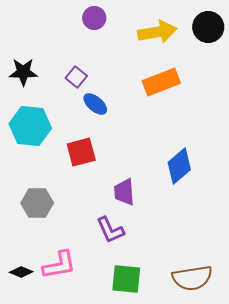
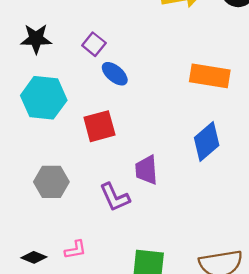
orange rectangle: (161, 82) -> (210, 76), moved, turned 30
purple L-shape: (110, 230) -> (115, 197), moved
pink L-shape: (59, 265) -> (75, 250), size x0.6

